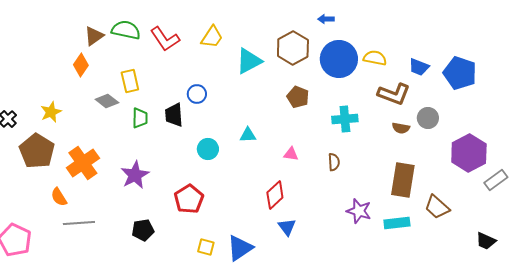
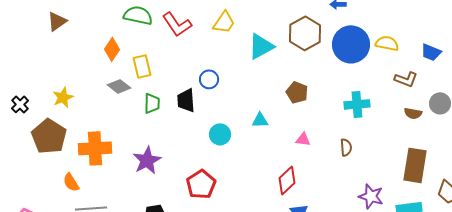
brown triangle: (94, 36) -> (57, 21), moved
orange diamond: (81, 65) -> (112, 49), moved
brown L-shape: (394, 94) -> (406, 79), size x0.7
brown pentagon: (298, 97) -> (297, 92), moved
orange cross: (83, 163) -> (95, 148), turned 32

